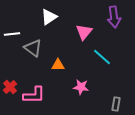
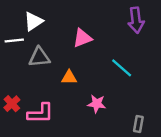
white triangle: (49, 17) -> (33, 21), moved
pink triangle: (84, 32) -> (82, 38), moved, turned 30
gray triangle: (33, 48) -> (39, 57), turned -42

